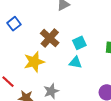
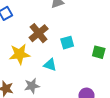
cyan triangle: (75, 62) -> (50, 65), moved

